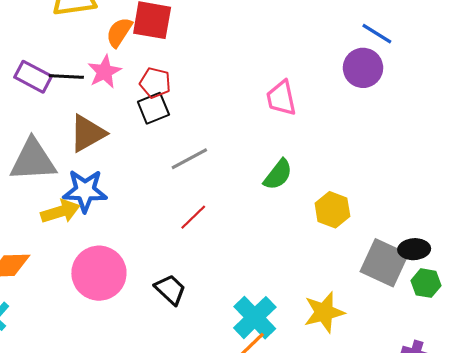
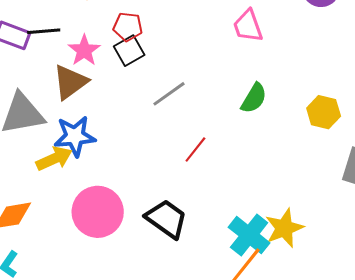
pink star: (104, 72) -> (84, 50), moved
yellow hexagon: (332, 210) -> (324, 112), moved
red line: (193, 217) -> (195, 150), moved
black trapezoid: (170, 290) -> (166, 219), size x1.4
yellow star: (324, 312) -> (284, 228), moved

